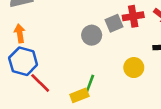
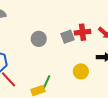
gray circle: (92, 35) -> (39, 39), moved

